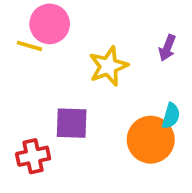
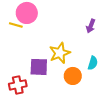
yellow star: (108, 66) -> (60, 53), moved
orange circle: (151, 140) -> (73, 76), moved, size x0.7

